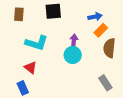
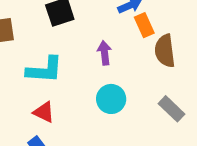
orange rectangle: (101, 30) -> (144, 25), turned -56
cyan circle: (73, 55) -> (111, 99), moved

